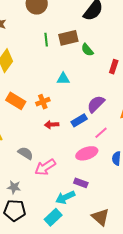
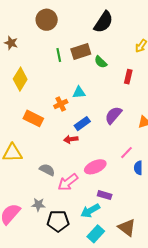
orange cross: (43, 102) -> (61, 104), moved
blue rectangle: (79, 120) -> (82, 124), moved
pink line: (101, 133) -> (127, 153), moved
pink ellipse: (87, 153) -> (95, 167), moved
black pentagon: (15, 210) -> (58, 221), moved
cyan rectangle: (53, 217) -> (96, 234), moved

